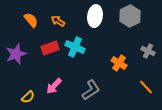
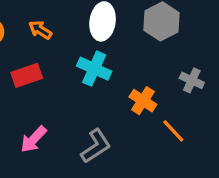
cyan cross: (75, 47) -> (94, 69), moved
orange line: (146, 87) -> (173, 131), moved

